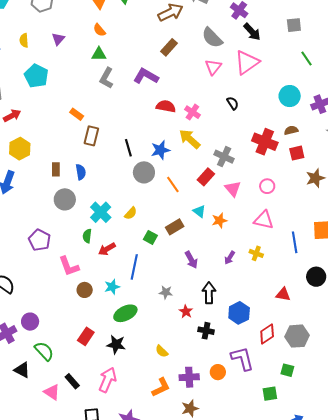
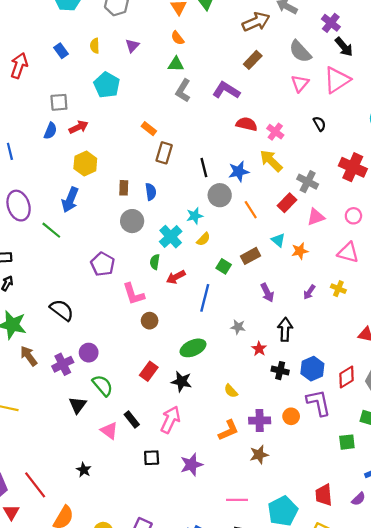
pink triangle: (233, 189) -> (316, 217), turned 48
cyan star: (112, 287) -> (195, 216), moved
blue hexagon: (239, 313) -> (312, 369), moved
black triangle: (22, 370) -> (78, 405), turned 36

